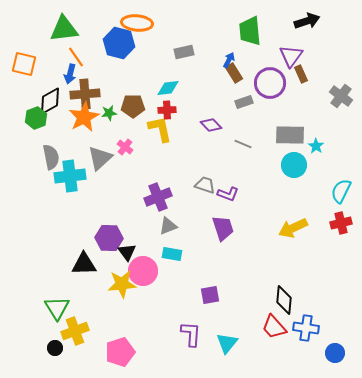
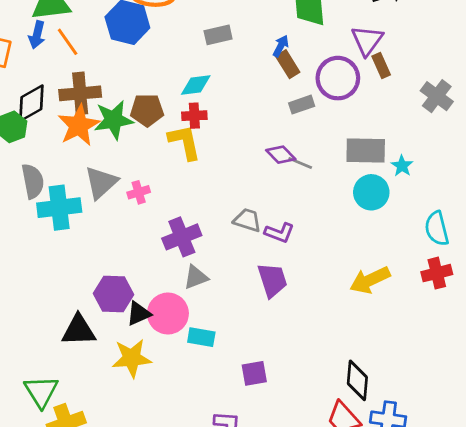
blue arrow: (70, 74) -> (37, 35), moved
green star: (109, 113) -> (114, 120), size x1.8
purple diamond: (211, 125) -> (281, 155), moved
pink cross: (125, 147) -> (139, 192), moved, turned 35
cyan semicircle: (341, 191) -> (437, 229), turned -40
black triangle: (127, 252) -> (139, 314), turned 42
cyan rectangle: (172, 254) -> (201, 337), moved
pink circle: (143, 271) -> (168, 314), moved

